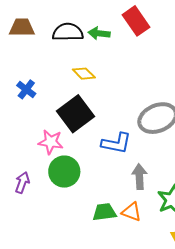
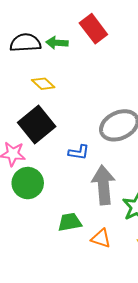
blue L-shape: (116, 143) -> (79, 152), size x0.7
gray arrow: (139, 177) -> (103, 185), size x1.5
orange triangle: (132, 212) -> (101, 238), moved

